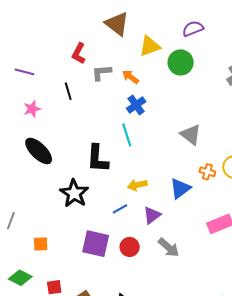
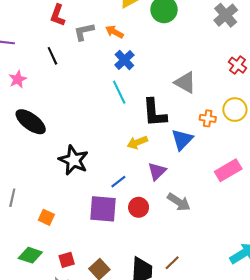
black L-shape: (98, 159) -> (154, 113), moved
blue line: (120, 209) -> (118, 182), moved
orange square: (41, 244) -> (46, 217), turned 35

